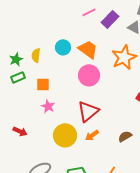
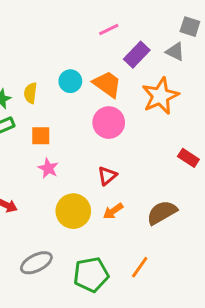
purple rectangle: (110, 19) -> (137, 55), moved
red triangle: (88, 111) -> (107, 176), size x0.6
brown semicircle: (125, 136) -> (162, 213), size x1.5

